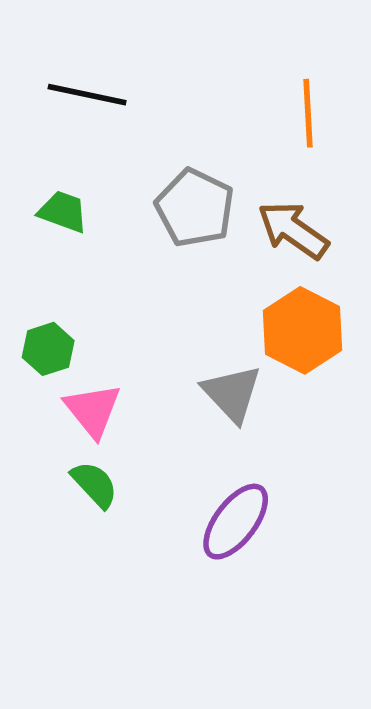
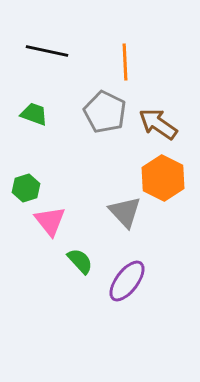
orange line: (308, 113) -> (125, 62), moved
green semicircle: (95, 484) -> (80, 261), moved

